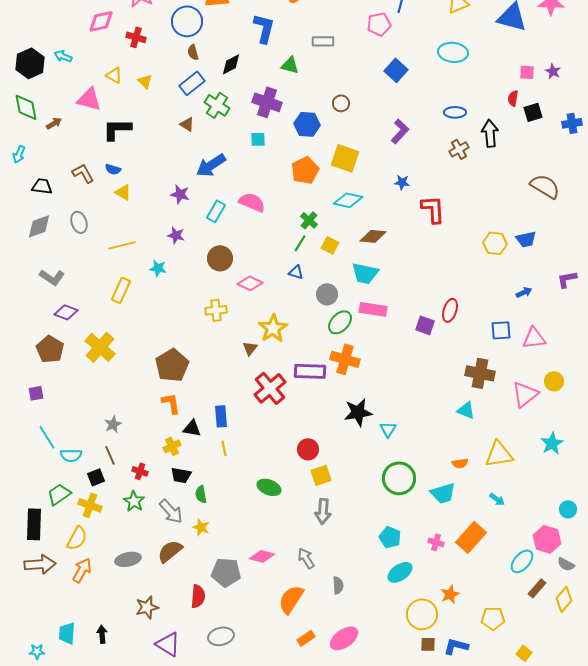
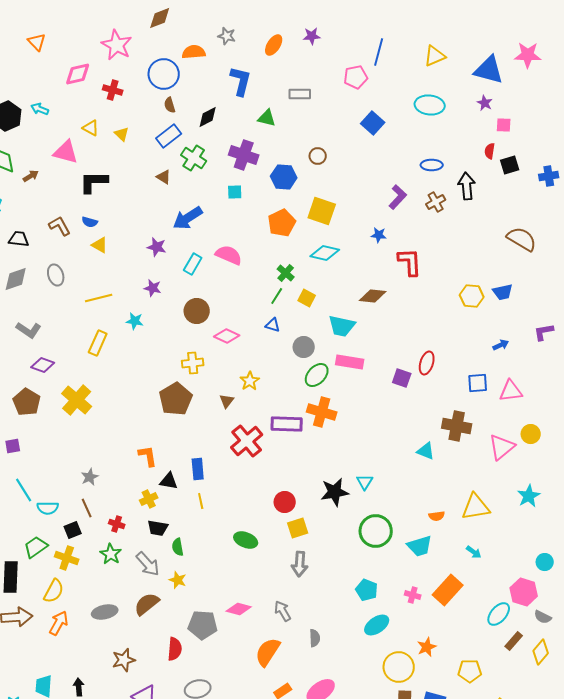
purple star: (553, 71) -> (485, 103), moved
purple L-shape: (400, 131) -> (398, 197), moved
brown diamond: (373, 236) -> (373, 296), moved
yellow star: (273, 328) -> (250, 381), size x0.7
brown pentagon: (172, 365) -> (176, 399), moved
cyan triangle: (466, 410) -> (426, 451), moved
black star: (358, 412) -> (335, 492), moved

